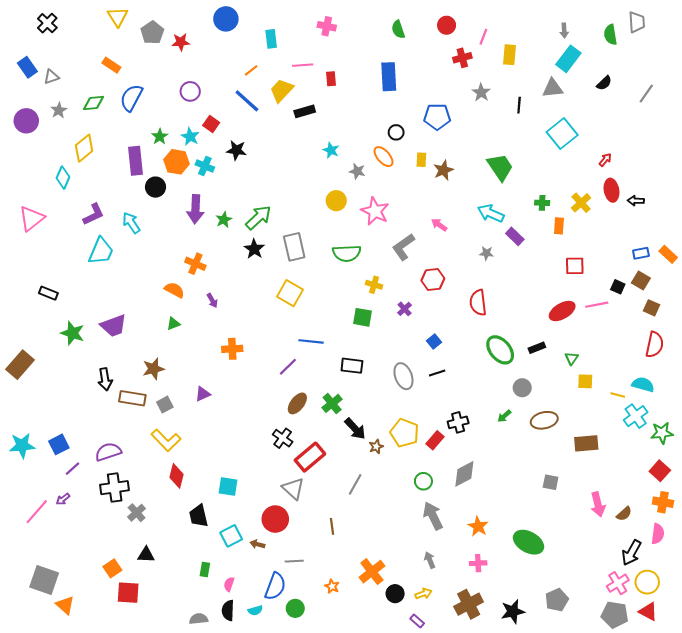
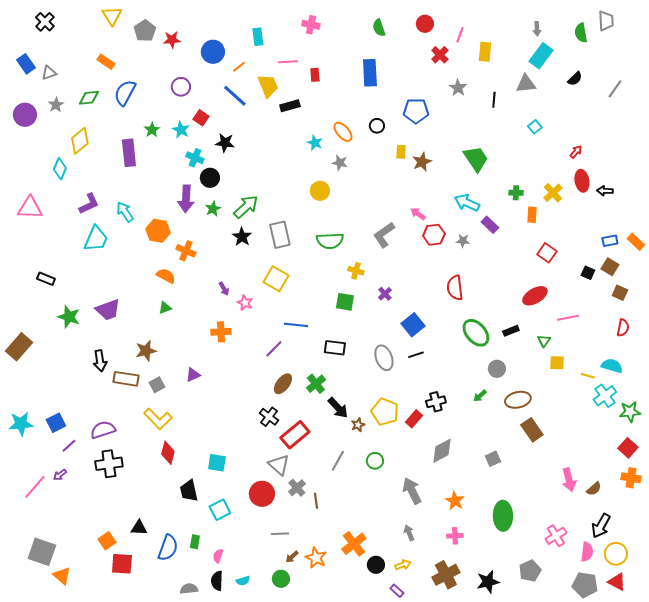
blue circle: (226, 19) -> (213, 52), moved
red cross: (462, 58) -> (440, 55), turned -30
yellow trapezoid: (282, 90) -> (268, 86), turned 115
cyan square: (562, 133) -> (535, 127), size x0.5
orange ellipse: (384, 157) -> (343, 132), moved
orange hexagon: (177, 162) -> (158, 231), moved
black circle: (155, 187) -> (210, 178), moved
pink star: (375, 211) -> (245, 303), moved, size x0.6
pink triangle: (32, 219) -> (30, 208), turned 40
red square: (575, 266) -> (547, 253), turned 36
red hexagon: (433, 279) -> (434, 235), moved
purple arrow: (212, 300) -> (224, 289), moved
pink line: (597, 305) -> (568, 318), moved
blue square: (434, 341) -> (413, 325), size x1.6
red semicircle: (655, 345) -> (623, 328), size x0.7
brown rectangle: (586, 443) -> (532, 430), moved, turned 60
green circle: (423, 481) -> (375, 461), moved
gray square: (551, 482) -> (493, 459), moved, turned -35
gray cross: (137, 513) -> (297, 488), moved
pink semicircle: (658, 534) -> (587, 552), moved
green ellipse: (528, 542) -> (503, 516), turned 60
brown arrow: (257, 544) -> (292, 557), moved, turned -56
pink cross: (618, 583) -> (556, 536), moved
blue semicircle: (275, 586) -> (168, 548), moved
orange star: (332, 586) -> (316, 558), size x1.5

